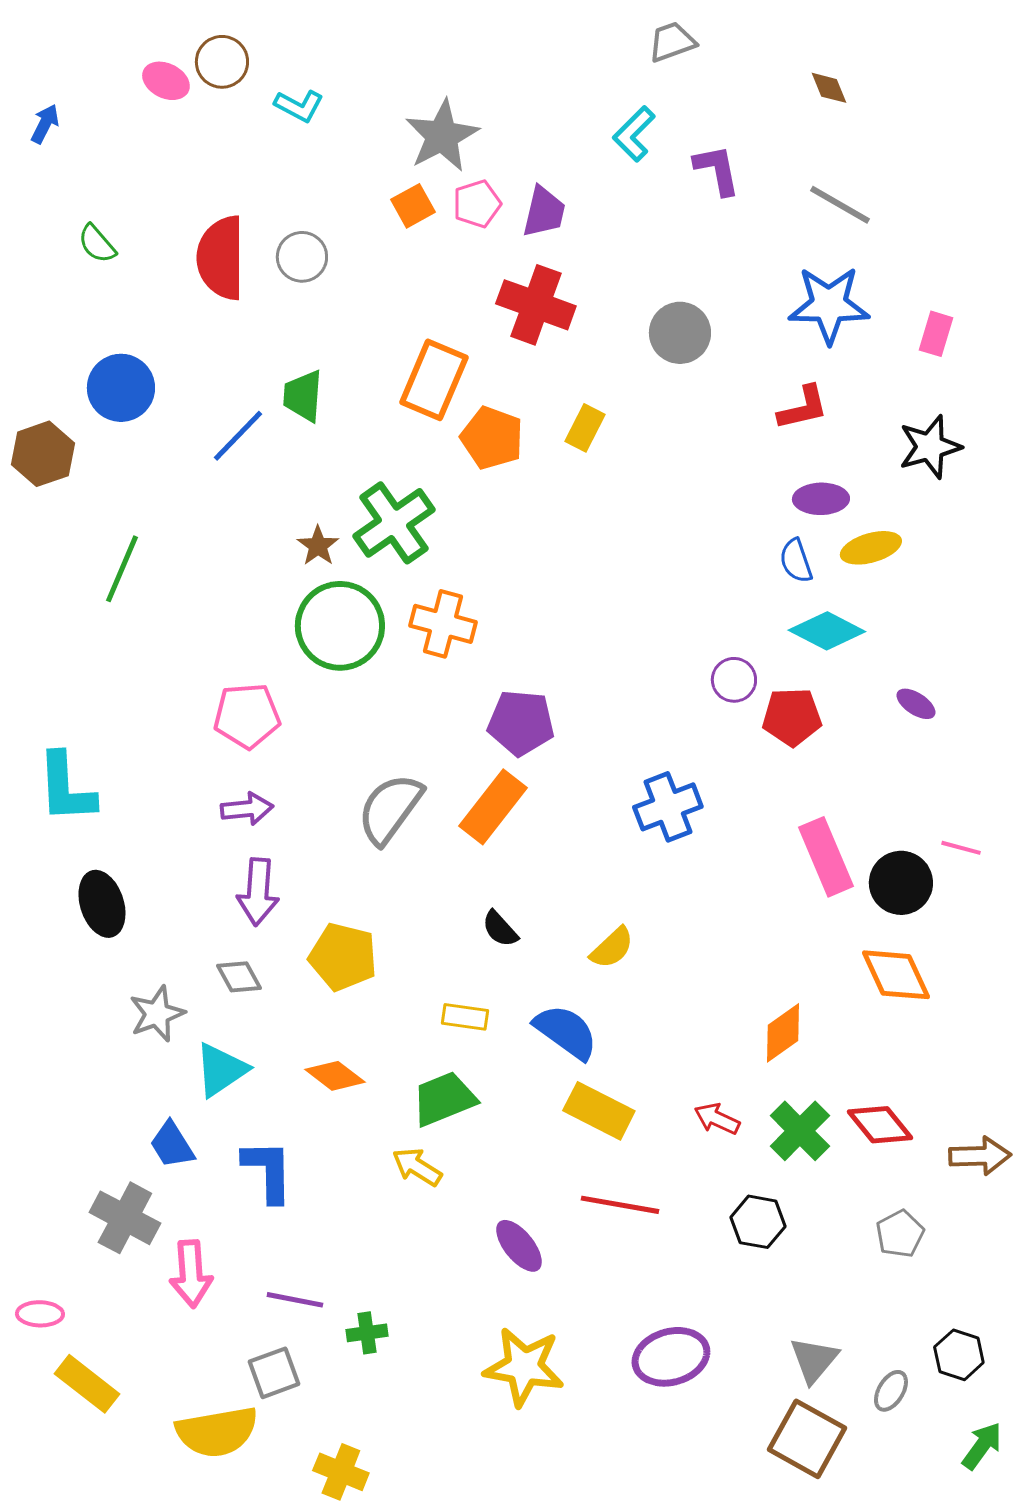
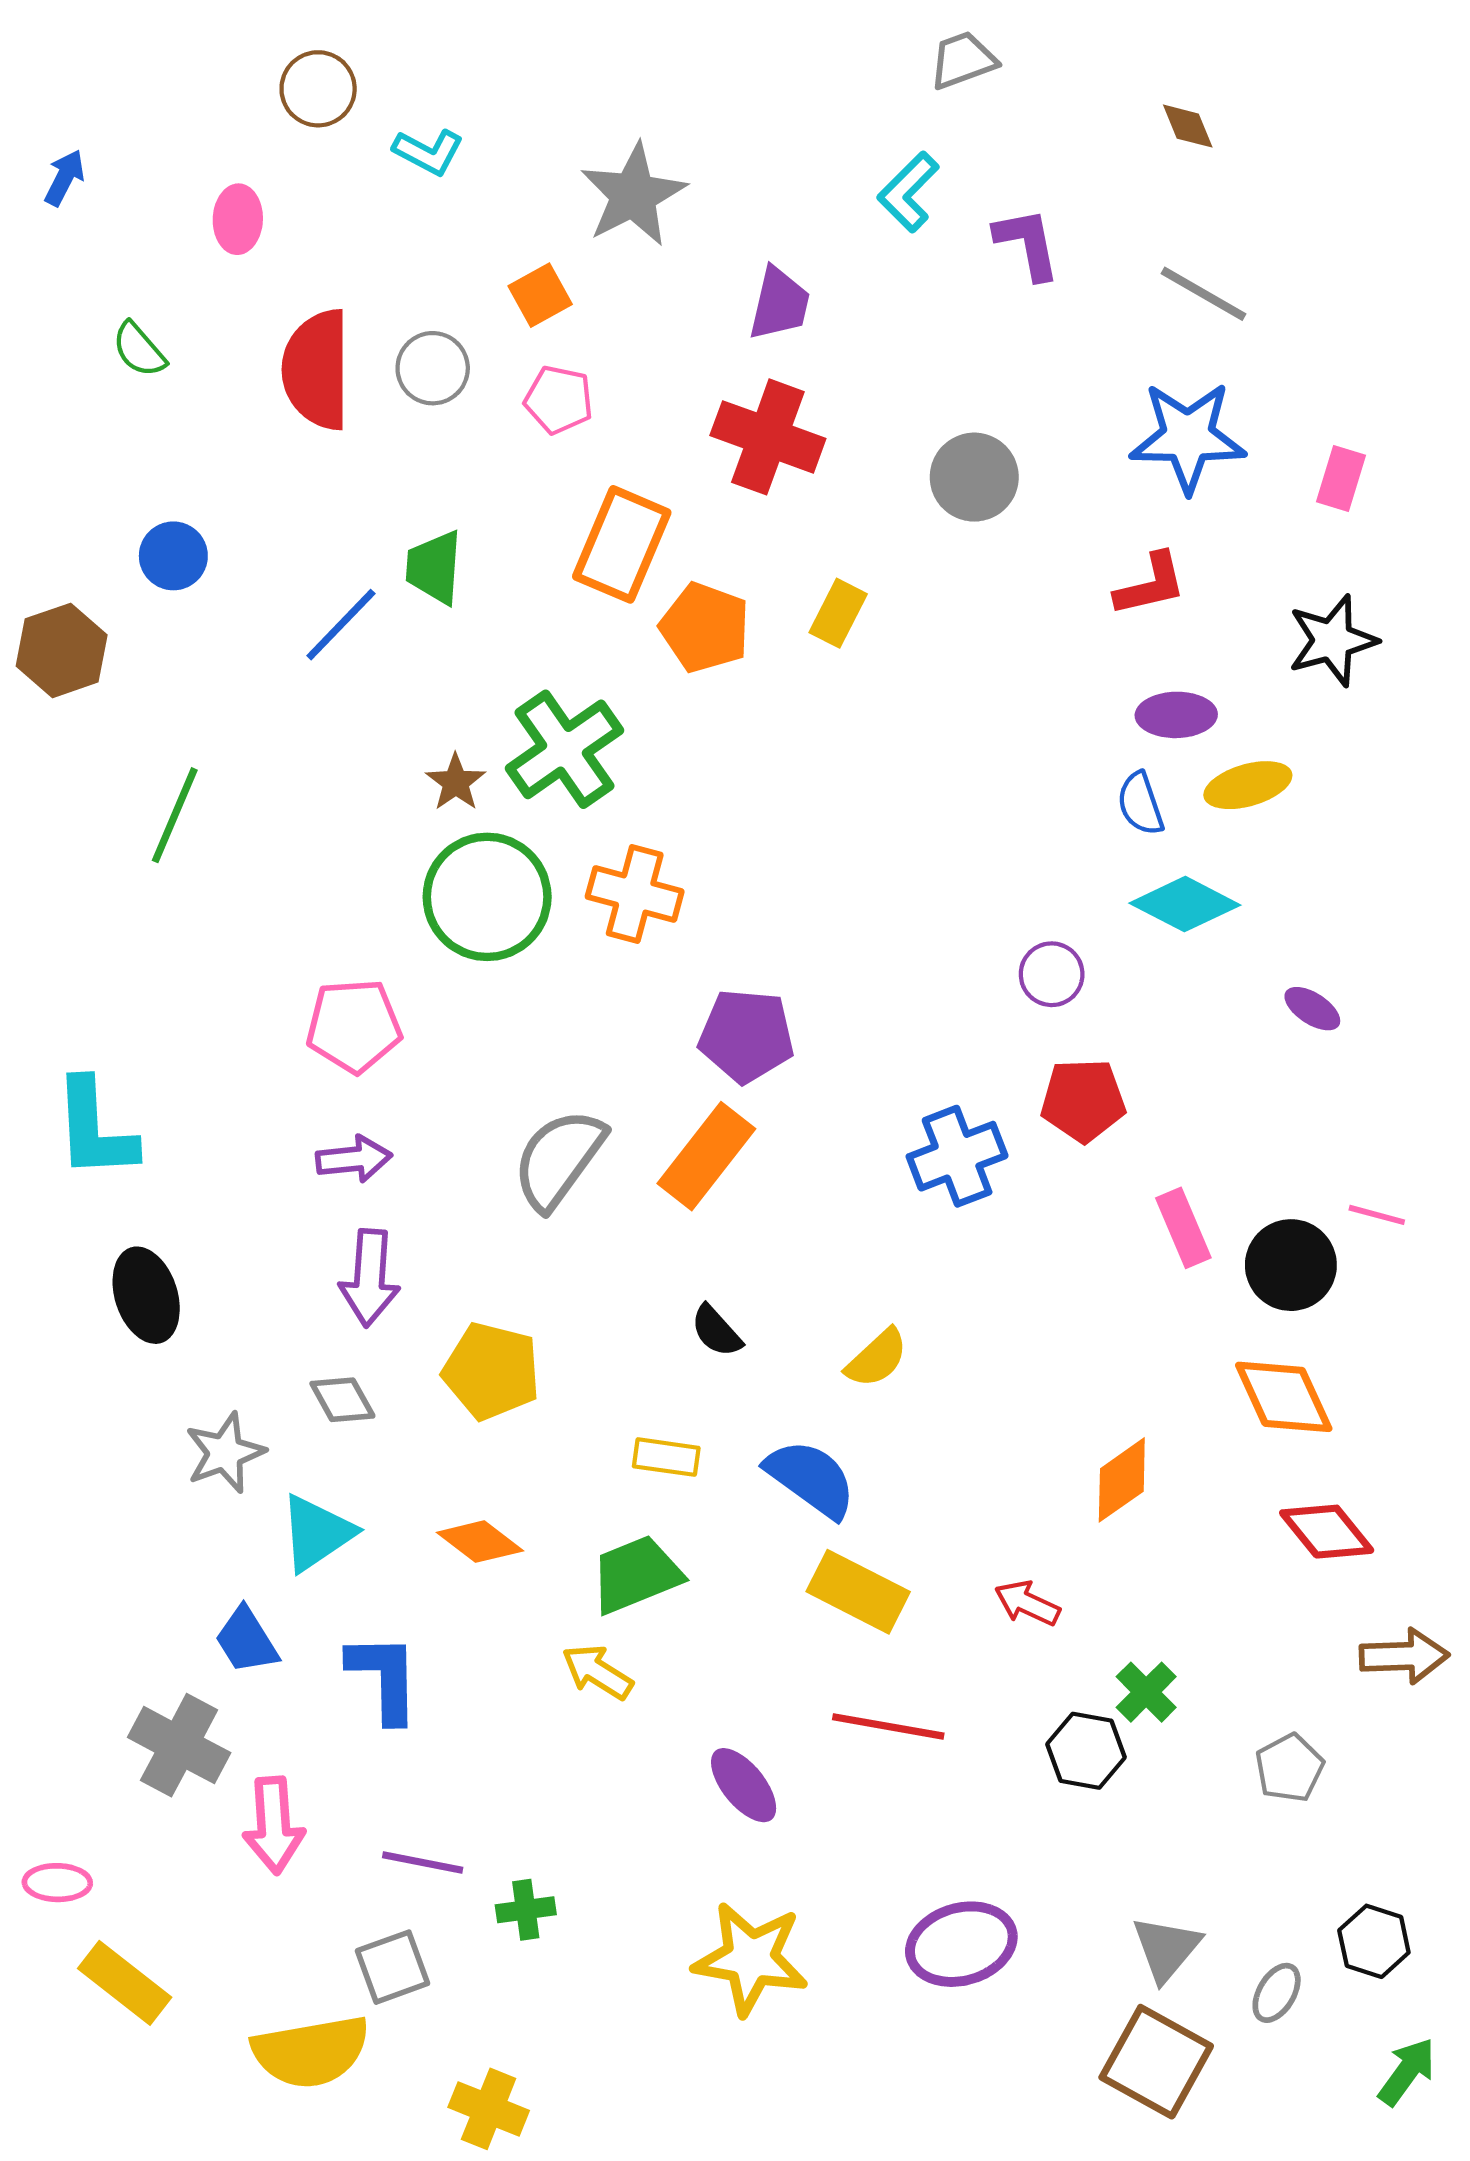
pink ellipse: (166, 81) -> (238, 219), moved, turned 66
pink pentagon: (477, 204) -> (559, 400), moved, turned 30
orange square: (413, 206) -> (540, 295), moved
blue circle: (121, 388) -> (173, 556), size x0.7
red pentagon: (792, 717) -> (1083, 1100), moved
pink rectangle: (826, 857) -> (1183, 1228), size x0.7
red diamond: (880, 1125) -> (1327, 1532), moved
green cross: (800, 1131) -> (1146, 1692), moved, size x0.7

